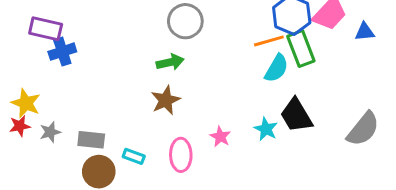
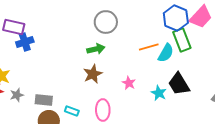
orange line: (269, 41) -> (149, 47), moved
pink star: (220, 137) -> (129, 83), moved

